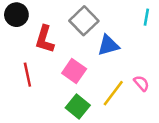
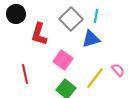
cyan line: (146, 17) -> (96, 16), moved
red line: (27, 75) -> (25, 74), moved

